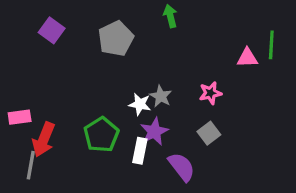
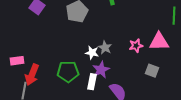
pink triangle: (247, 58) -> (159, 42), moved, size x1.5
gray square: (209, 133) -> (152, 71), moved, turned -32
green pentagon: (101, 135) -> (68, 72), turned 30

